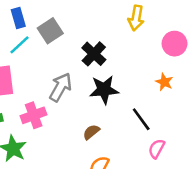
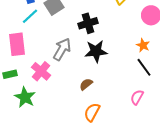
black cross: (94, 54) -> (88, 23), turned 30
pink cross: (34, 115) -> (41, 71), turned -30
black line: (141, 119) -> (144, 67), moved

